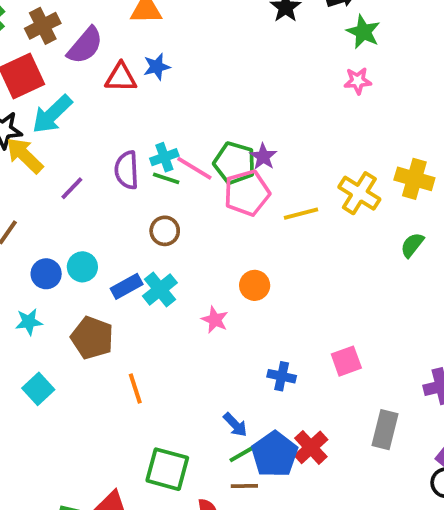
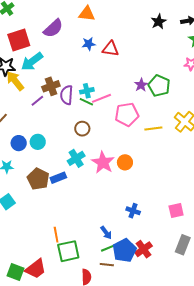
brown cross: (43, 26) -> (51, 86), moved
red triangle: (121, 77) -> (111, 49), moved
purple star: (263, 157) -> (141, 85), moved
green pentagon: (235, 163) -> (159, 86), moved
pink line: (194, 168) -> (102, 98), turned -60
blue rectangle: (127, 286) -> (58, 178), moved
pink star: (215, 320) -> (103, 162), moved, size x1.6
pink square: (346, 361) -> (176, 210), moved
orange line: (135, 388) -> (56, 235), moved
green square: (167, 469) -> (68, 251), turned -35

